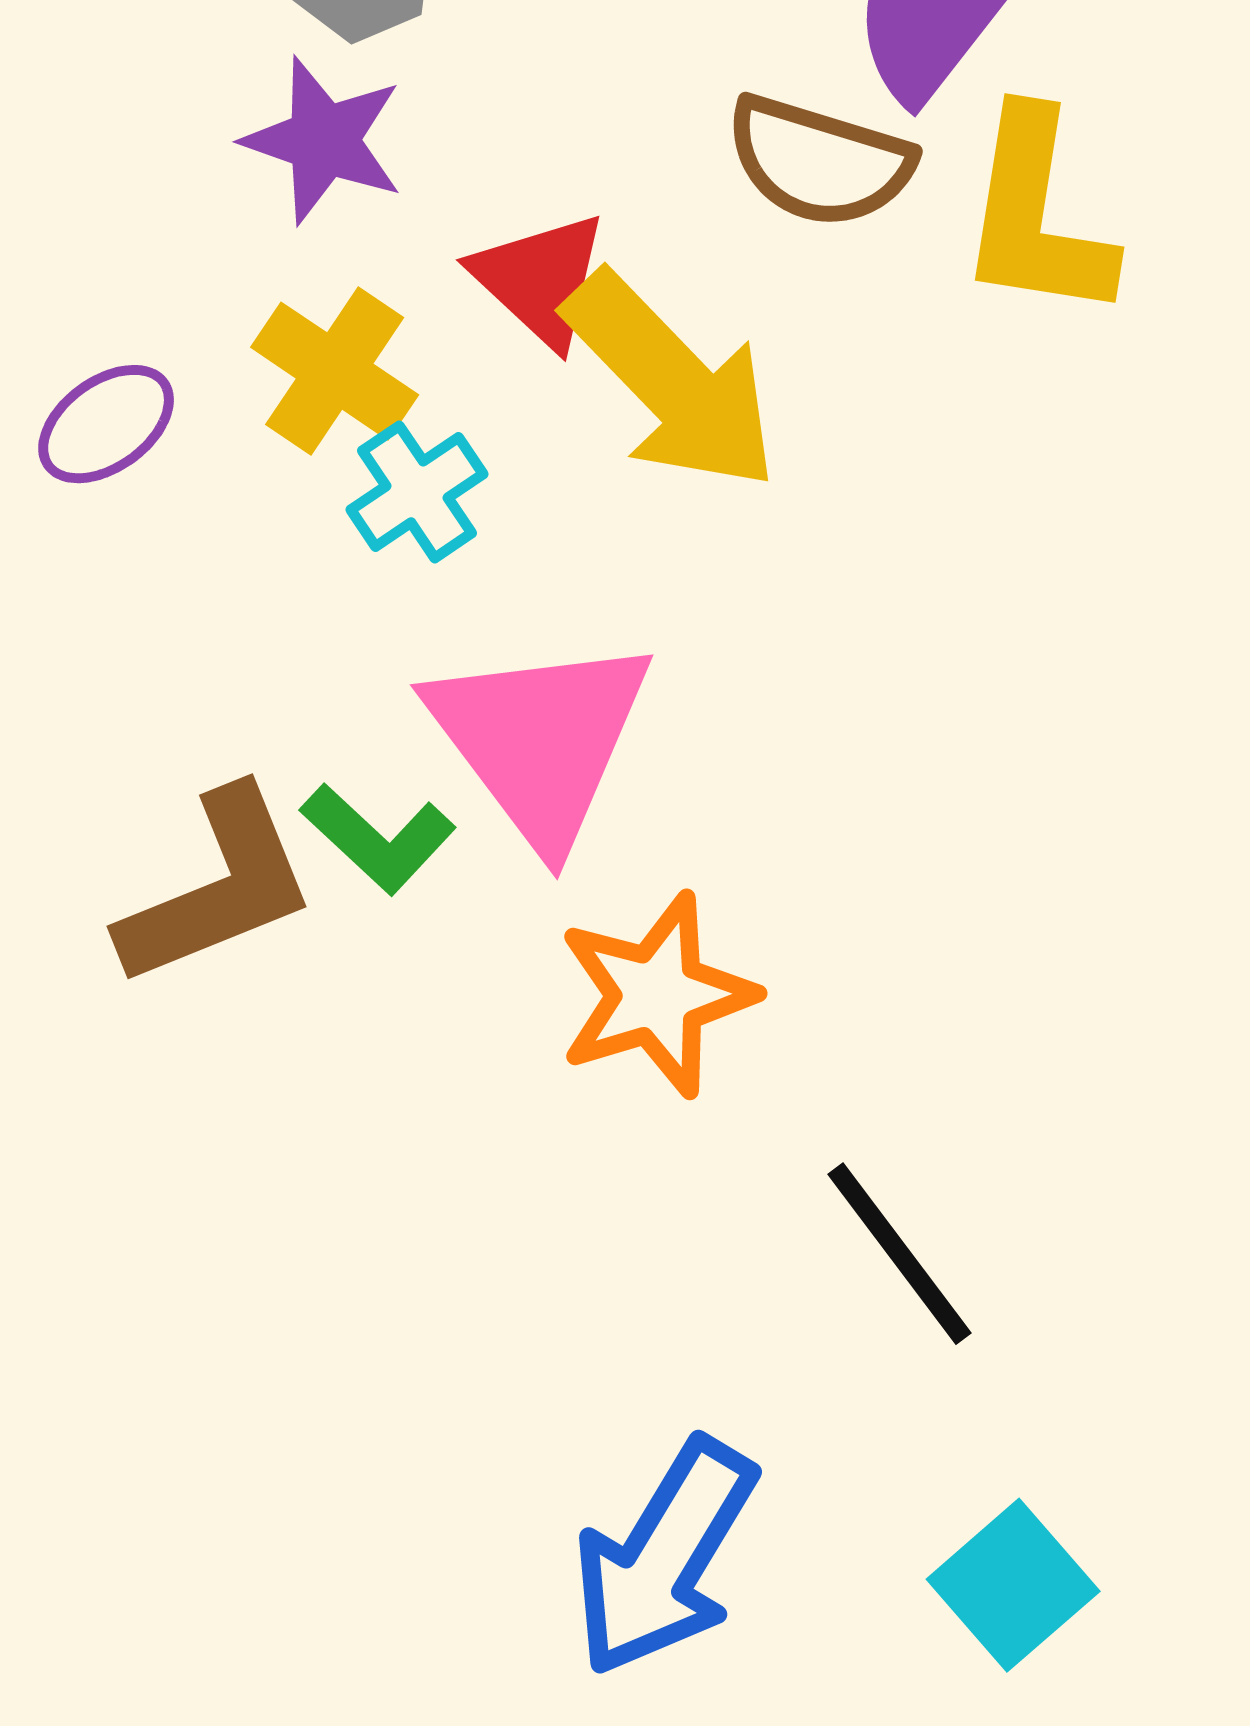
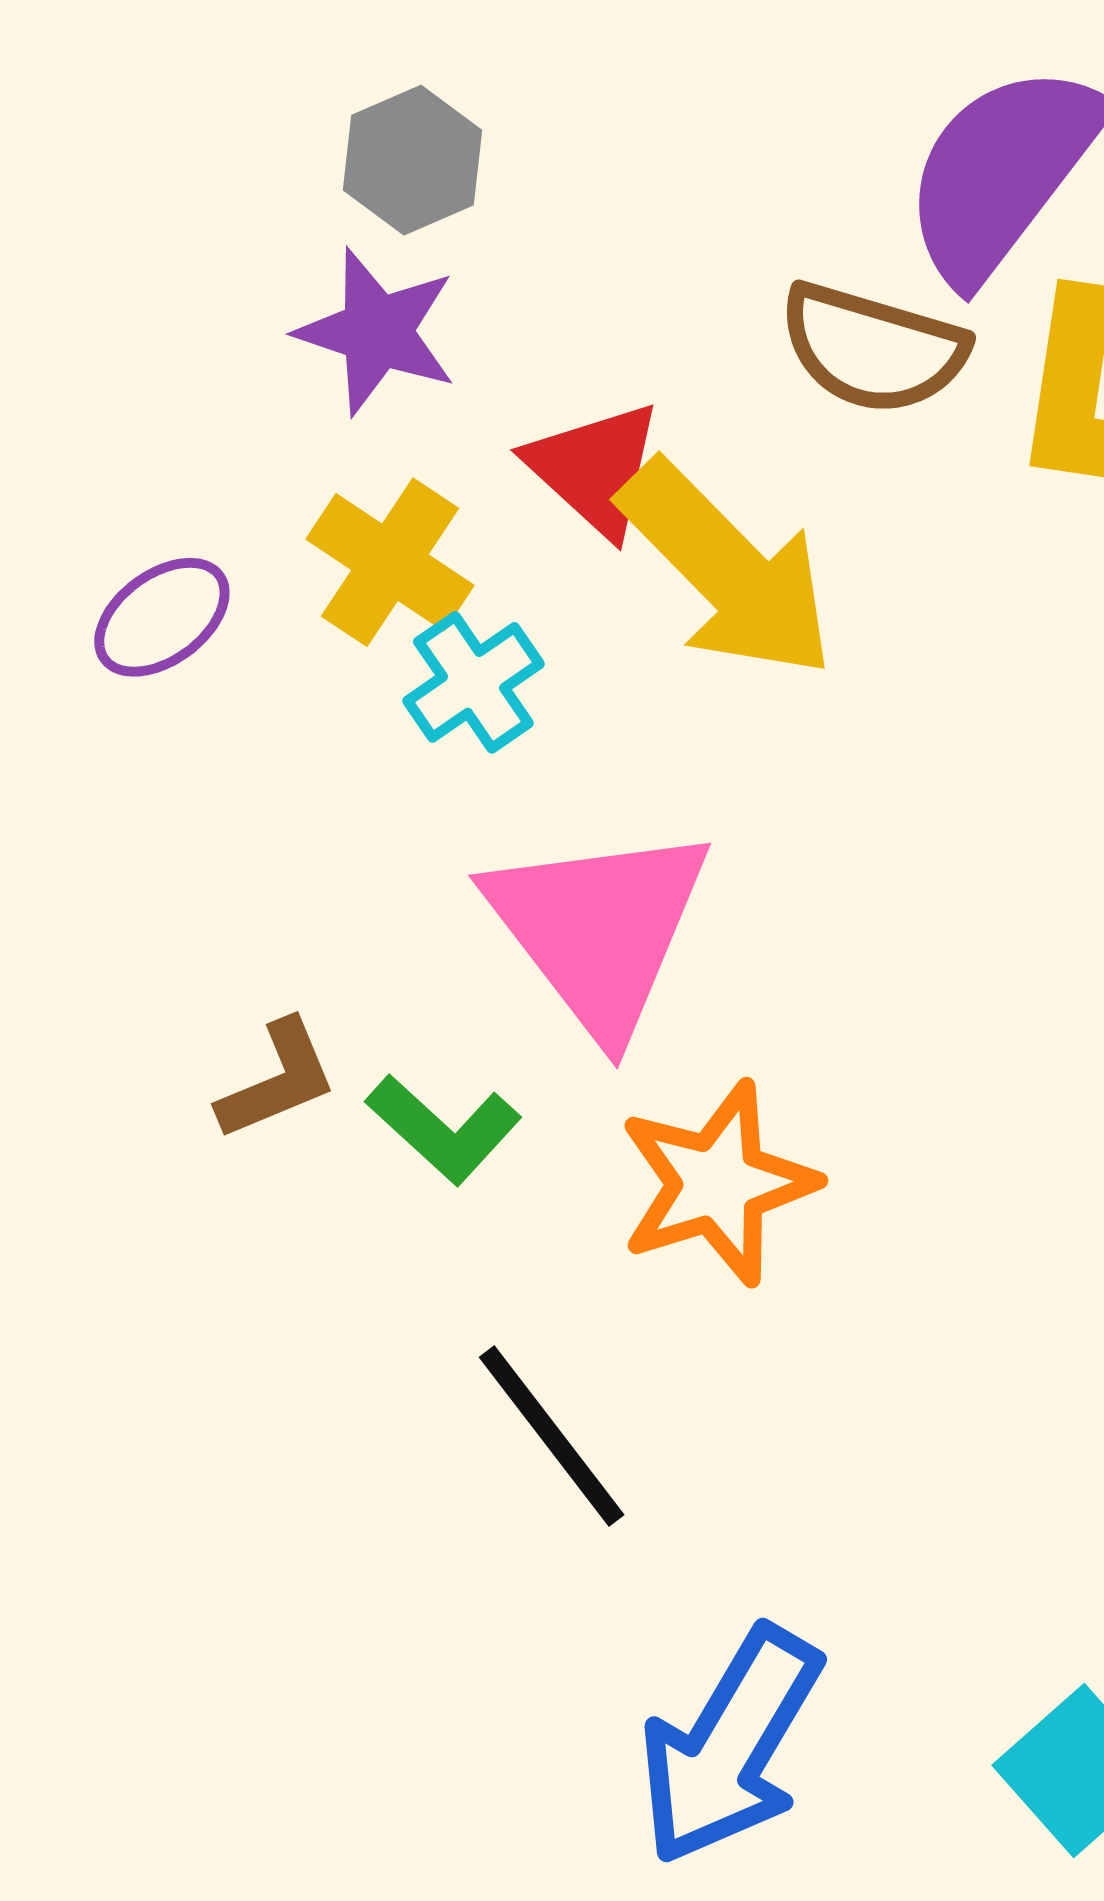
green L-shape: (378, 838) -> (444, 1129), moved
brown L-shape: (217, 888) -> (277, 1080), size x0.6
black line: (900, 1254) -> (552, 1436), moved

